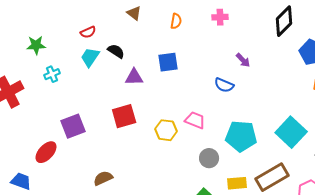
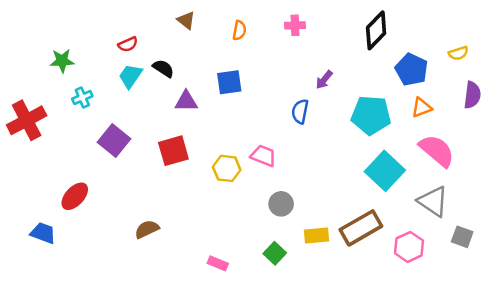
purple arrow: (243, 60) -> (324, 80), turned 84
blue semicircle: (224, 85) -> (300, 111), turned 78
purple square: (73, 126) -> (114, 141), moved, turned -30
cyan pentagon: (241, 136) -> (371, 115), moved

